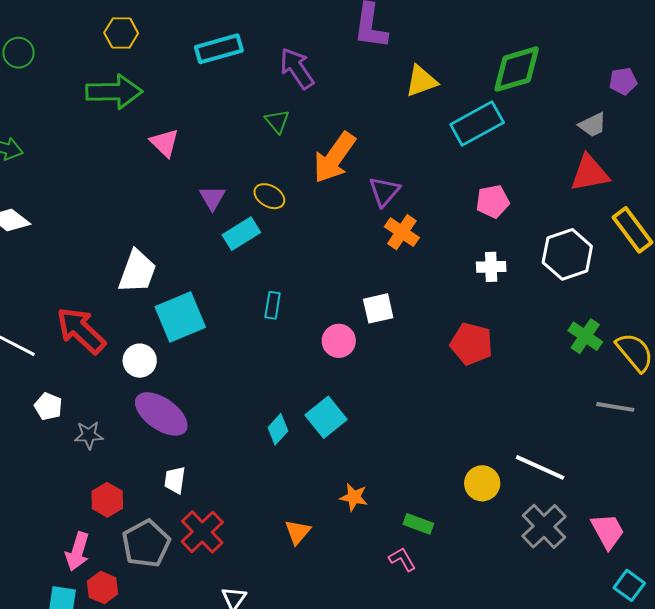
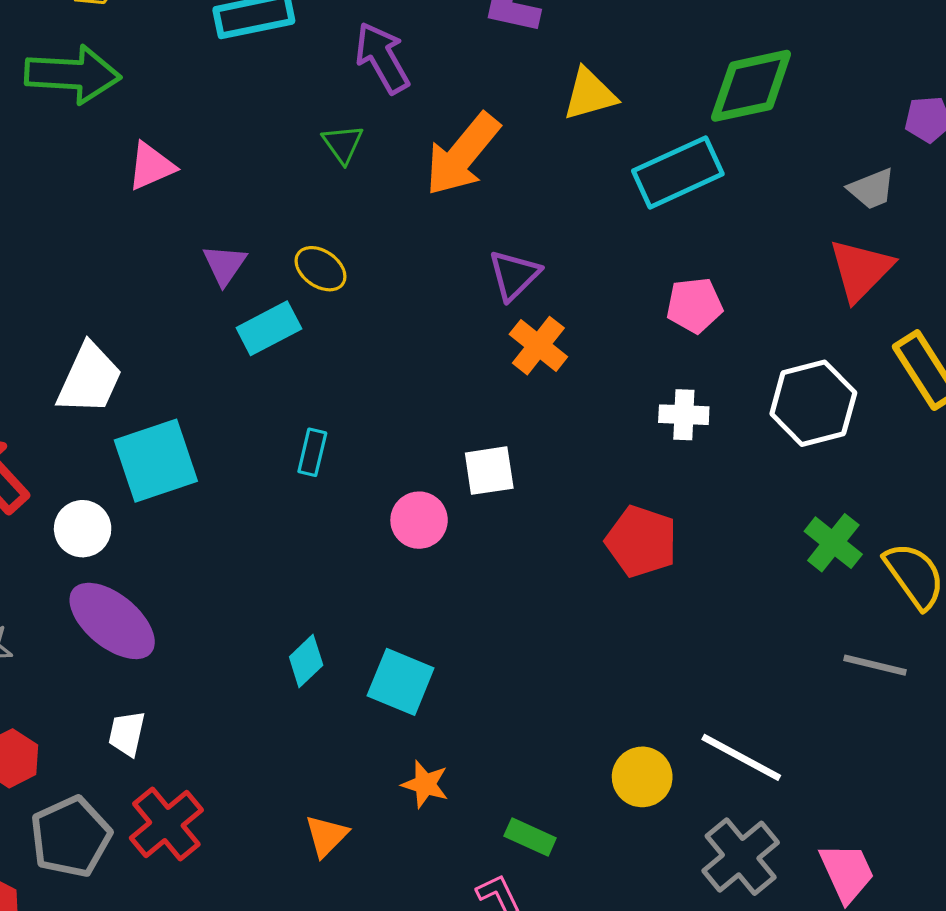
pink triangle: (165, 143) -> (151, 166), turned 48
orange arrow: (334, 158) -> (462, 154), moved
red triangle: (590, 173) -> (861, 270), turned -39
cyan square: (326, 417) -> (401, 682), moved, turned -33

